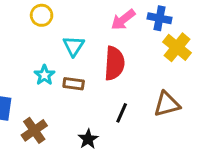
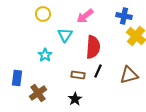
pink arrow: (123, 20) -> (85, 16), moved
brown rectangle: (74, 84) -> (78, 75), moved
black line: (122, 113) -> (98, 71), moved

